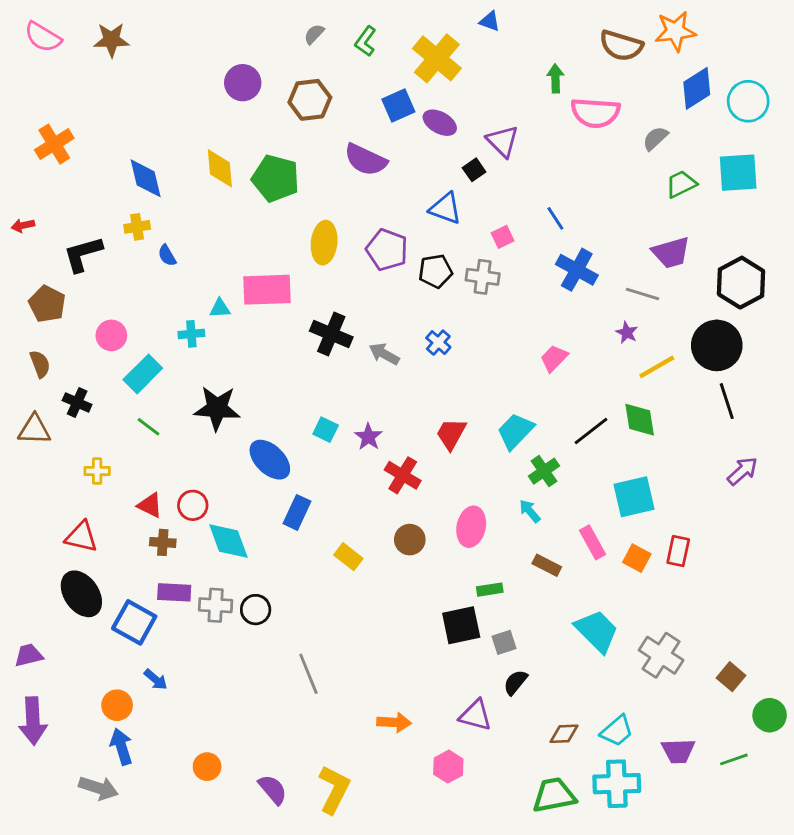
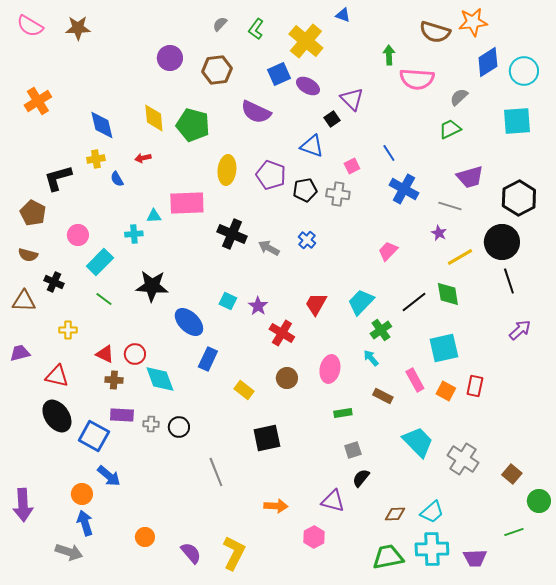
green trapezoid: (681, 184) -> (450, 129), moved
red arrow: (23, 225) -> (143, 158), moved
brown semicircle: (40, 364) -> (28, 255), turned 126
gray cross: (216, 605) -> (151, 424), size x0.7
black square: (461, 625) -> (267, 438), moved
purple trapezoid: (29, 655) -> (20, 353), moved
blue arrow: (156, 680) -> (109, 476), size x1.4
purple trapezoid: (678, 751) -> (475, 558), moved

